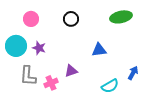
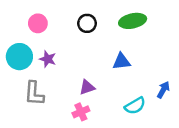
green ellipse: (121, 17) -> (133, 21), moved
pink cross: (51, 83) -> (81, 112), moved

